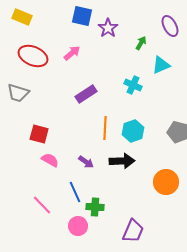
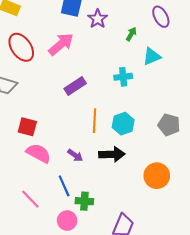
pink arrow: (72, 53) -> (61, 44), size x1.5
red ellipse: (33, 56) -> (21, 47), turned 32
cyan cross: (133, 85) -> (123, 77), turned -30
pink semicircle: (50, 160) -> (39, 153), size x1.4

